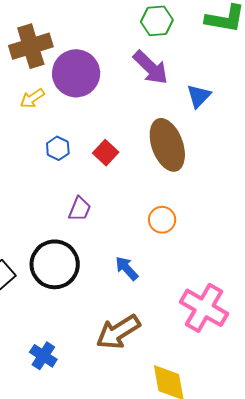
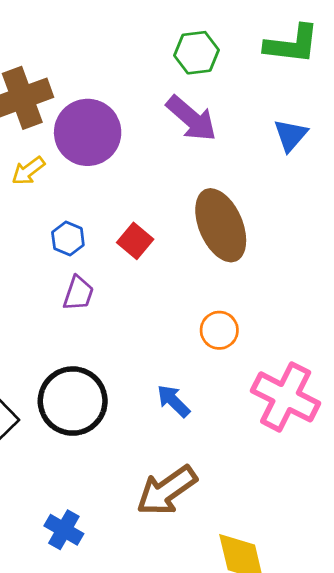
blue triangle: (199, 96) -> (291, 135), moved
purple trapezoid: (80, 209) -> (78, 293), moved
pink cross: (204, 308) -> (286, 397), moved

